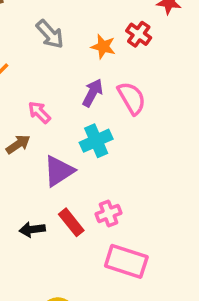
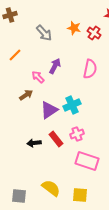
orange star: (103, 47) -> (74, 28), moved
purple arrow: (93, 93) -> (55, 66), moved
pink semicircle: (132, 98) -> (90, 69), turned 42
cyan cross: (96, 141) -> (72, 105), moved

